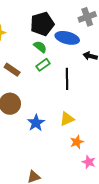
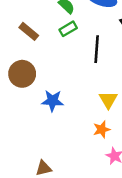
yellow triangle: (67, 119) -> (108, 100), moved, turned -42
blue star: (36, 123) -> (52, 101), turned 30

